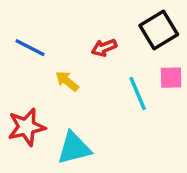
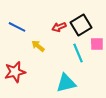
black square: (159, 30) -> (81, 25), moved
cyan triangle: (74, 148) -> (66, 83), moved

